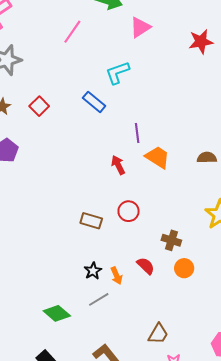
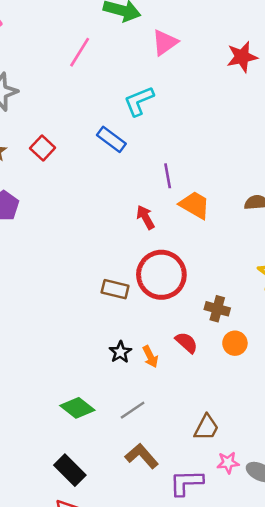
red circle: (129, 211) -> (161, 275), size x1.8
gray line: (99, 299) -> (133, 410), moved

